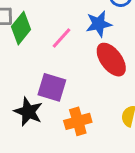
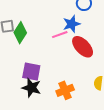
pink line: (62, 38) -> (60, 35), moved, turned 35
purple square: (52, 87) -> (31, 72), moved

